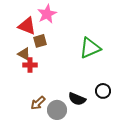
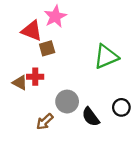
brown triangle: (24, 54) -> (20, 83), moved
black semicircle: (77, 99) -> (91, 117), turned 30
gray circle: (57, 110) -> (67, 102), moved

